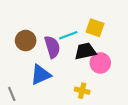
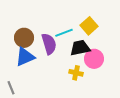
yellow square: (95, 28) -> (89, 26), turned 30
blue triangle: (41, 75) -> (25, 57), moved
yellow cross: (82, 91) -> (76, 73), moved

